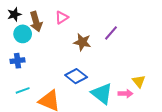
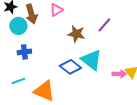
blue cross: (17, 61) -> (24, 52), moved
cyan triangle: (102, 94) -> (91, 60), moved
pink arrow: (125, 94) -> (119, 74), moved

